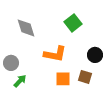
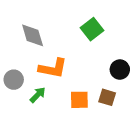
orange L-shape: (55, 54) -> (53, 68), moved
green arrow: (20, 81) -> (38, 95), moved

